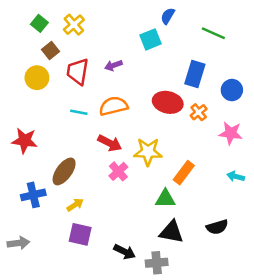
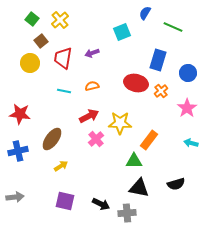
blue semicircle: (168, 16) -> (145, 13), moved
orange semicircle: (113, 106) -> (92, 86), size x0.6
pink star: (231, 133) -> (187, 108), turned 30
red arrow: (110, 143) -> (89, 116), turned -54
blue cross: (33, 195) -> (18, 151), moved
purple square: (80, 234) -> (65, 201), moved

